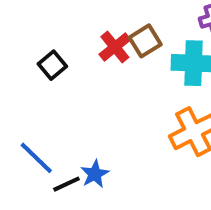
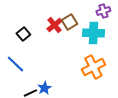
blue line: (36, 158) -> (15, 64), moved

